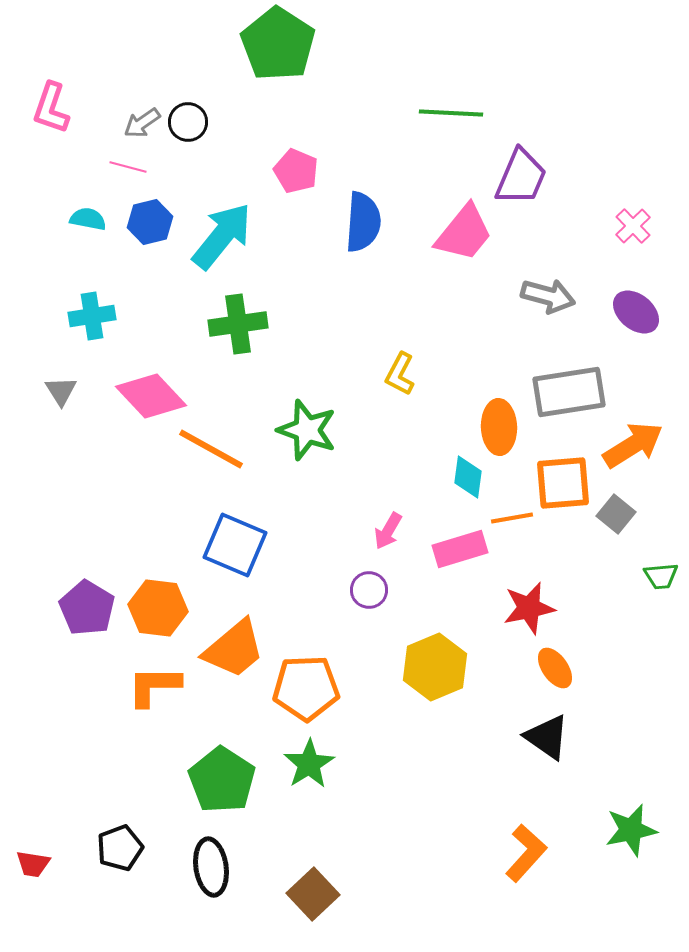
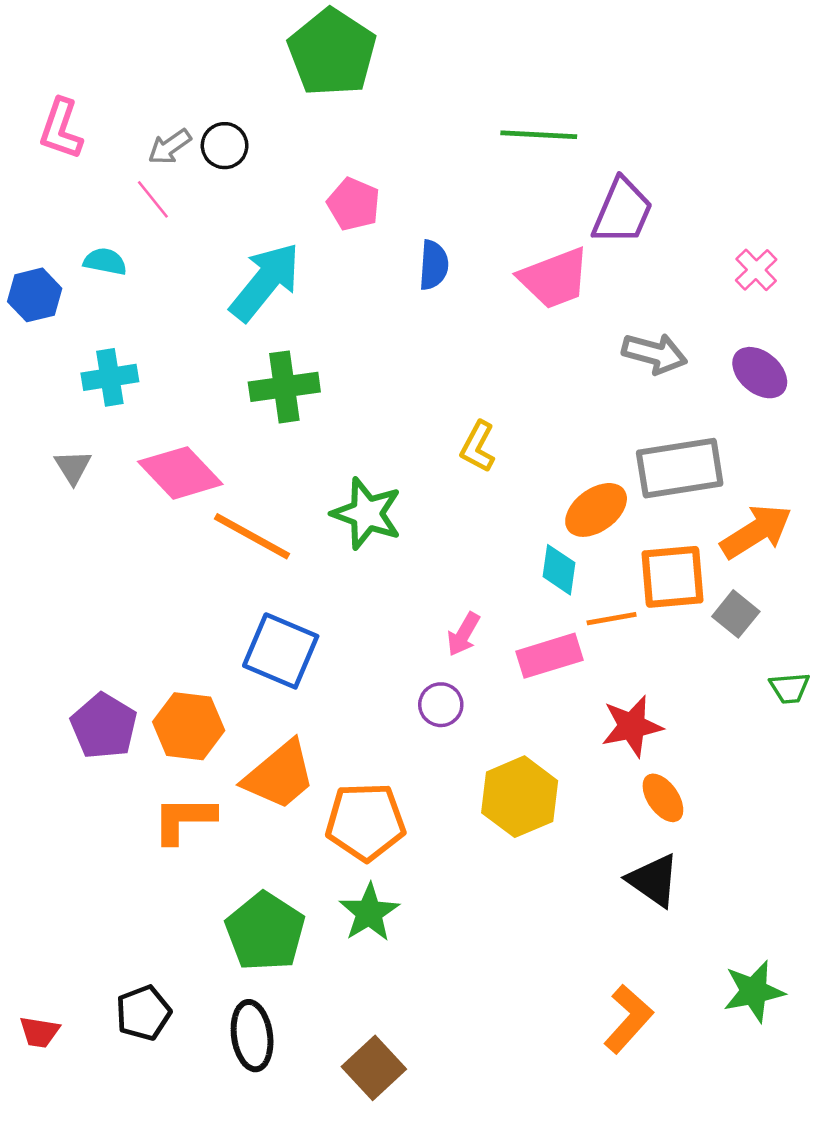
pink line: (128, 167) -> (153, 199), turned 36
blue hexagon: (150, 222) -> (35, 295), moved
blue semicircle: (363, 222) -> (434, 265), size x0.7
pink trapezoid: (464, 233) -> (554, 278), turned 30
orange ellipse: (499, 427) -> (596, 510), turned 56

